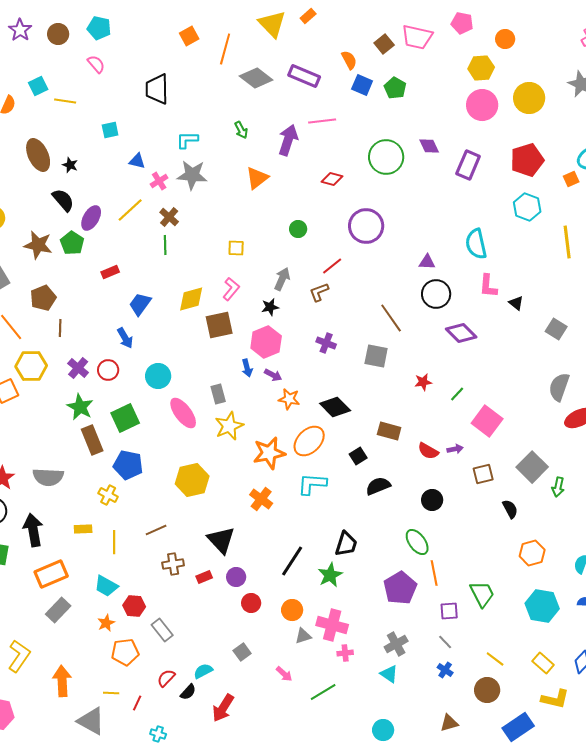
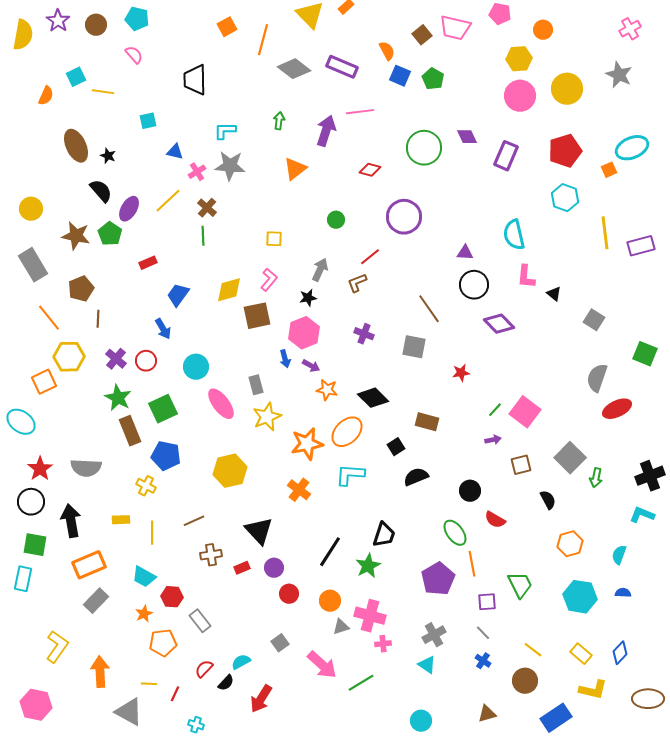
green arrow: (241, 130) -> (279, 121), turned -144
green line: (457, 394) -> (495, 410), moved
red semicircle: (428, 451) -> (495, 520), moved
pink arrow: (284, 674) -> (322, 665), size x1.8

